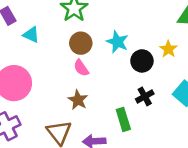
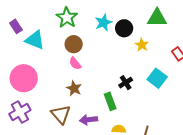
cyan triangle: (31, 35) -> (35, 40), size x1.5
cyan star: (117, 42) -> (104, 23), moved, turned 30
black circle: (142, 61) -> (124, 28), moved

